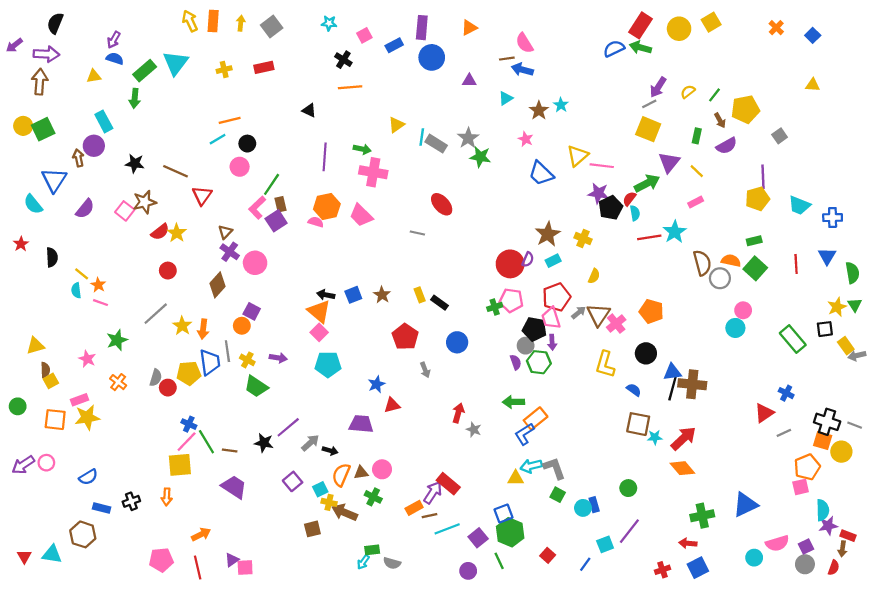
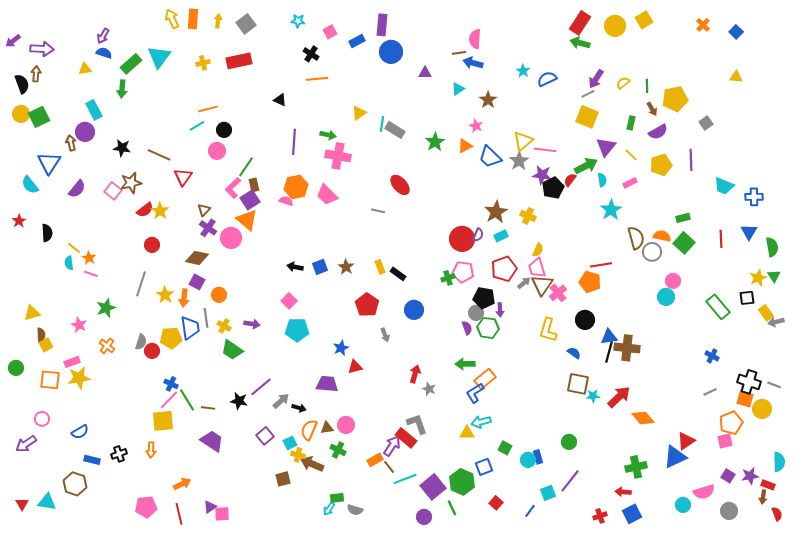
black semicircle: (55, 23) -> (22, 84), moved, turned 138
orange triangle: (469, 28) -> (465, 146), moved
pink semicircle: (524, 43) -> (475, 39), turned 36
blue semicircle: (614, 49) -> (547, 79), moved
red rectangle: (264, 67) -> (239, 61), size x1.4
brown arrow: (40, 82) -> (36, 74), size x0.7
green line: (714, 95) -> (647, 86), turned -40
cyan star: (561, 105) -> (523, 71), moved
gray star: (468, 138) -> (519, 161), moved
green star: (480, 157) -> (435, 142), turned 30
yellow pentagon: (757, 199) -> (661, 165), moved
cyan semicircle: (635, 213) -> (602, 180), moved
red line: (649, 237) -> (601, 265), moved
brown diamond: (218, 285) -> (197, 258), turned 60
purple square: (252, 311) -> (197, 282), moved
orange triangle: (319, 311) -> (247, 220), moved
gray line: (156, 314) -> (141, 284), turned -30
pink trapezoid: (551, 318) -> (537, 268), moved
red triangle: (764, 413) -> (686, 441), moved
purple arrow: (23, 465) -> (26, 444), moved
gray L-shape: (554, 468) -> (417, 424), moved
orange diamond: (682, 468) -> (643, 418), moved
cyan semicircle: (823, 510) -> (779, 462), moved
blue square: (503, 513) -> (484, 467), moved
brown line: (430, 516) -> (389, 467), turned 64
purple square: (478, 538) -> (433, 487), size x1.4
purple square: (806, 547) -> (728, 476), moved, turned -32
red semicircle: (834, 568) -> (777, 514), moved, turned -40

